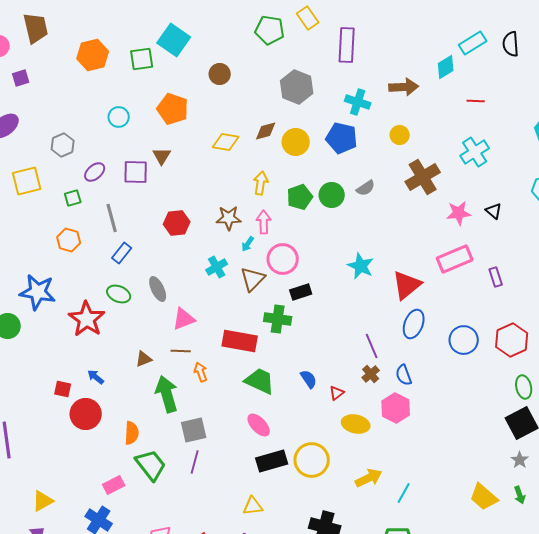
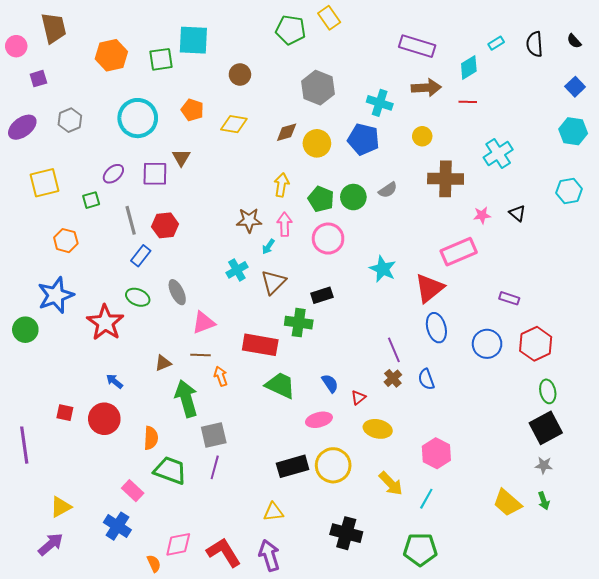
cyan square: (174, 40) -> (193, 40), turned -32
cyan rectangle: (473, 43) -> (496, 43), size x0.6
purple rectangle: (347, 45) -> (417, 46), moved, turned -76
red line: (476, 101) -> (468, 102), moved
orange pentagon: (173, 109) -> (192, 110), size x0.7
cyan circle: (119, 117) -> (138, 118), size x1.8
yellow diamond: (226, 142) -> (234, 124), moved
gray hexagon: (63, 145) -> (70, 120), moved
brown cross: (423, 177) -> (446, 179), turned 32
green pentagon: (300, 197) -> (321, 199), turned -30
pink star: (459, 213) -> (482, 215), size x0.7
red hexagon: (177, 223) -> (165, 225), moved
orange hexagon: (69, 240) -> (66, 241), moved
pink circle: (283, 259) -> (328, 239), moved
pink rectangle: (455, 259) -> (459, 252), moved
purple rectangle: (496, 277) -> (509, 298), moved, turned -54
blue star: (38, 292) -> (56, 295), turned -30
blue ellipse: (414, 324) -> (436, 328), turned -36
red square: (63, 389) -> (65, 413), moved
pink hexagon: (396, 408) -> (436, 453), moved
pink ellipse: (259, 425) -> (319, 420), moved, turned -60
gray star: (520, 460) -> (544, 465), turned -30
green trapezoid: (151, 465) -> (170, 470), turned -32
yellow arrow: (369, 478) -> (391, 484), turned 72
pink rectangle: (114, 485) -> (133, 491), turned 70

